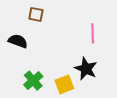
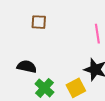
black semicircle: (18, 41) -> (27, 67), moved

